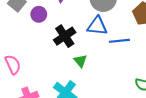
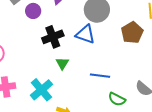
blue line: (119, 41) -> (100, 76), moved

